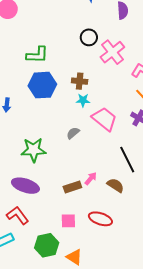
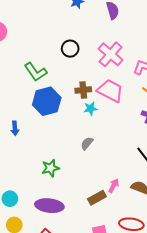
black circle: (89, 37) -> (70, 49), moved
green L-shape: (37, 55) -> (36, 72), turned 65
pink trapezoid: (104, 119) -> (110, 91), moved
green star: (33, 150) -> (50, 168), size x0.7

